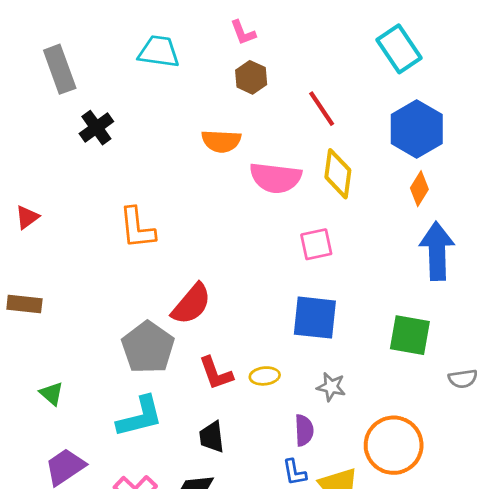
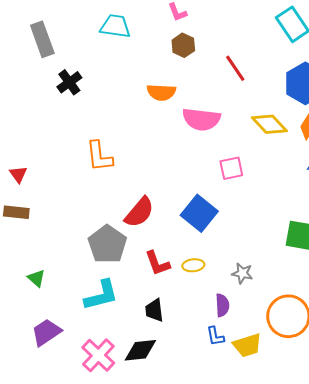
yellow diamond: (338, 174) -> (269, 124), moved, turned -51
red triangle: (27, 217) -> (18, 174), moved, turned -30
blue square: (315, 318) -> (199, 213), moved, turned 33

